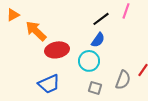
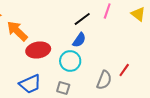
gray square: (95, 88) -> (63, 88), moved

